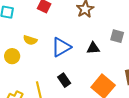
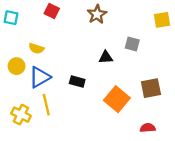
blue triangle: (61, 47) -> (40, 77), moved
black rectangle: (64, 80) -> (77, 82), moved, turned -40

